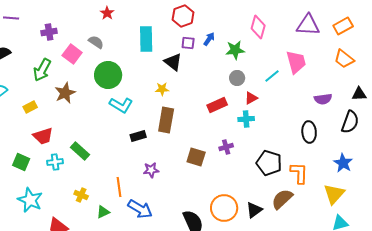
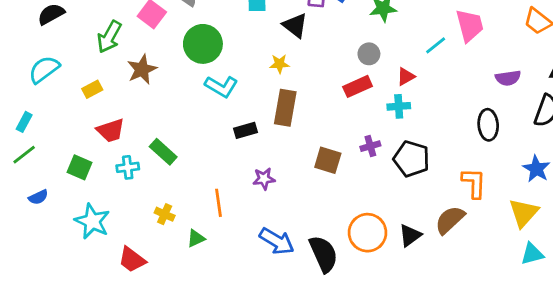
gray circle: (237, 78) -> (369, 54), moved
black pentagon: (269, 163) -> (412, 159), moved
blue arrow: (140, 209) -> (277, 241), moved

